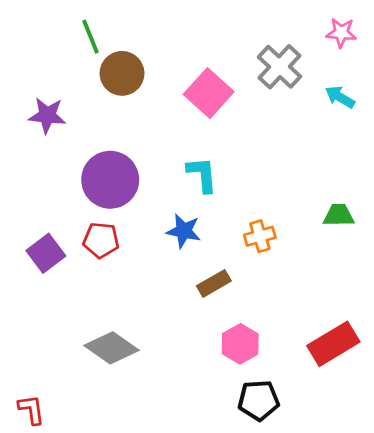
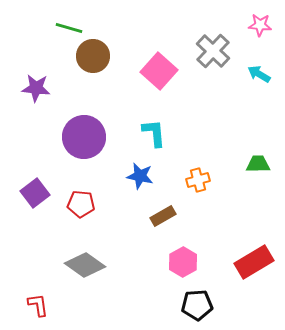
green line: (91, 37) -> (69, 28), turned -52
red pentagon: (101, 240) -> (81, 204), moved
red L-shape: (31, 409) -> (38, 305), moved

